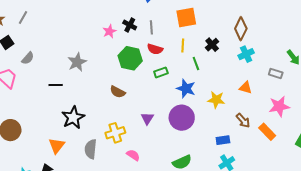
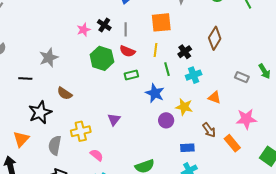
cyan cross: (246, 54) -> (194, 75), moved
gray rectangle: (276, 74) -> (242, 77), moved
brown semicircle: (118, 92) -> (65, 93), moved
purple circle: (182, 118) -> (166, 120), moved, size x0.6

